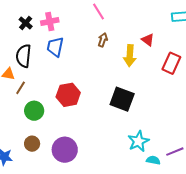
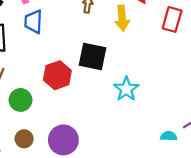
black square: (122, 99) -> (92, 56), moved
cyan star: (138, 141) -> (126, 89), moved

